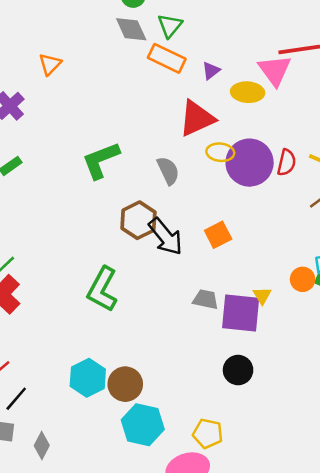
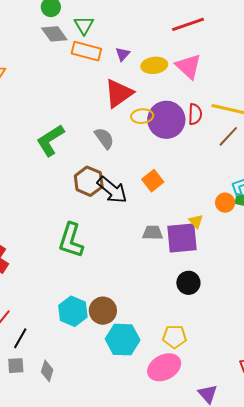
pink triangle: (275, 70) -> (188, 66), moved

